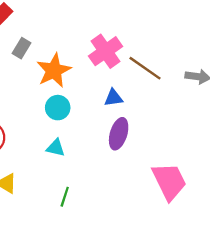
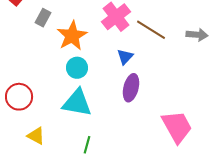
blue triangle: (114, 98) -> (125, 57), turned -36
cyan triangle: (56, 148) -> (77, 103), size x1.8

